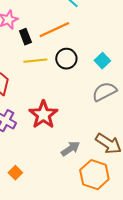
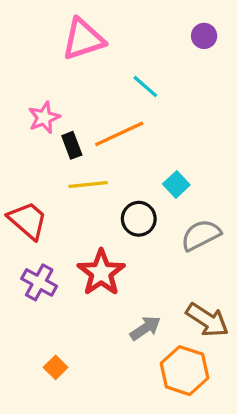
black circle: (66, 59) -> (139, 219), moved
cyan square: (102, 61) -> (176, 184), moved

